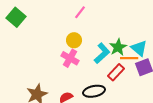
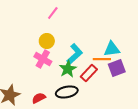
green star: (118, 47) -> (68, 69), moved
cyan triangle: (139, 48) -> (112, 49), turned -48

